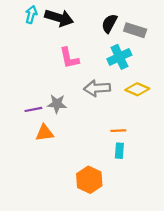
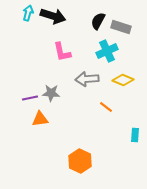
orange line: (118, 131) -> (106, 107), moved, turned 40
cyan rectangle: (119, 151) -> (135, 135), moved

